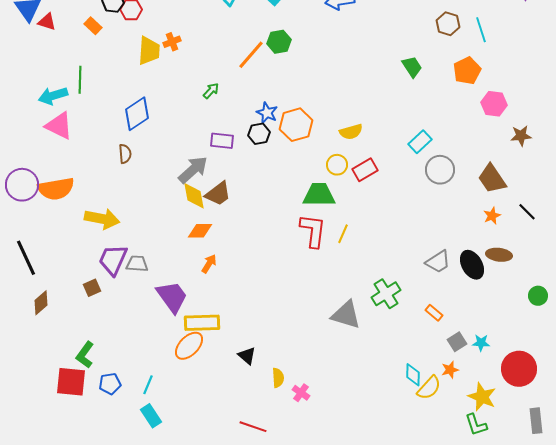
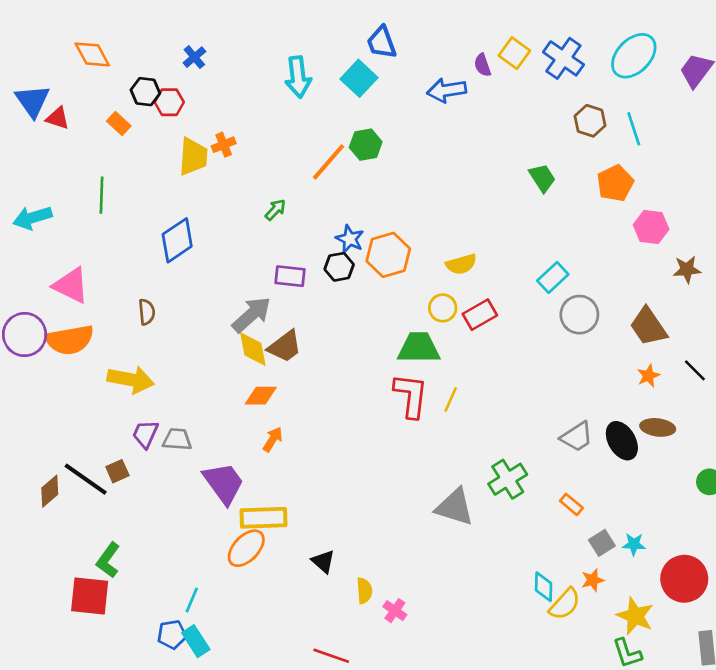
cyan arrow: (53, 96) -> (32, 218), moved
pink triangle: (59, 126) -> (71, 285), moved
brown semicircle: (125, 154) -> (147, 312), moved
black line: (26, 258) -> (86, 479), moved, turned -30
purple trapezoid: (113, 260) -> (145, 434), size x0.7
blue pentagon: (110, 384) -> (172, 635), moved

